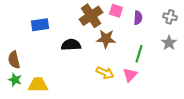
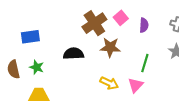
pink square: (116, 11) -> (121, 18), turned 32
blue rectangle: (40, 25) -> (30, 37), moved
green star: (15, 80) -> (37, 67), moved

